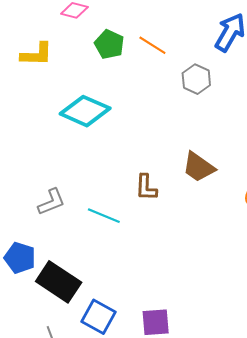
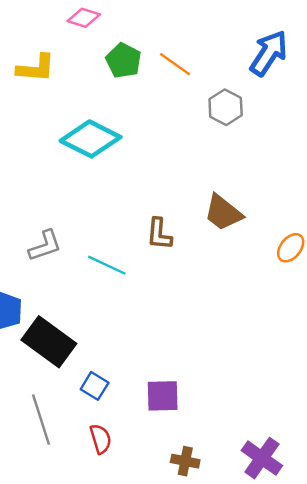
blue square: (98, 317) -> (95, 386), size x0.7

